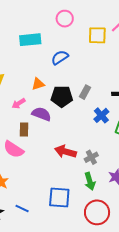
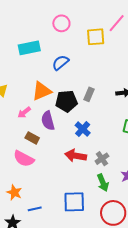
orange triangle: (38, 84) -> (42, 91), size x1.5
purple semicircle: (41, 114) -> (48, 121), turned -120
blue cross: (101, 115) -> (83, 129), moved
brown rectangle: (24, 130) -> (32, 138), turned -56
blue line: (22, 209) -> (35, 209), moved, turned -32

